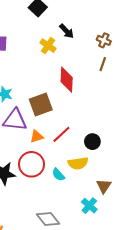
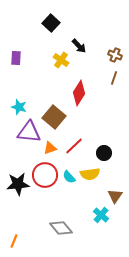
red diamond: (67, 80) -> (79, 93), turned 30
brown square: (41, 104) -> (54, 117), turned -30
cyan semicircle: (58, 175) -> (69, 177), moved

